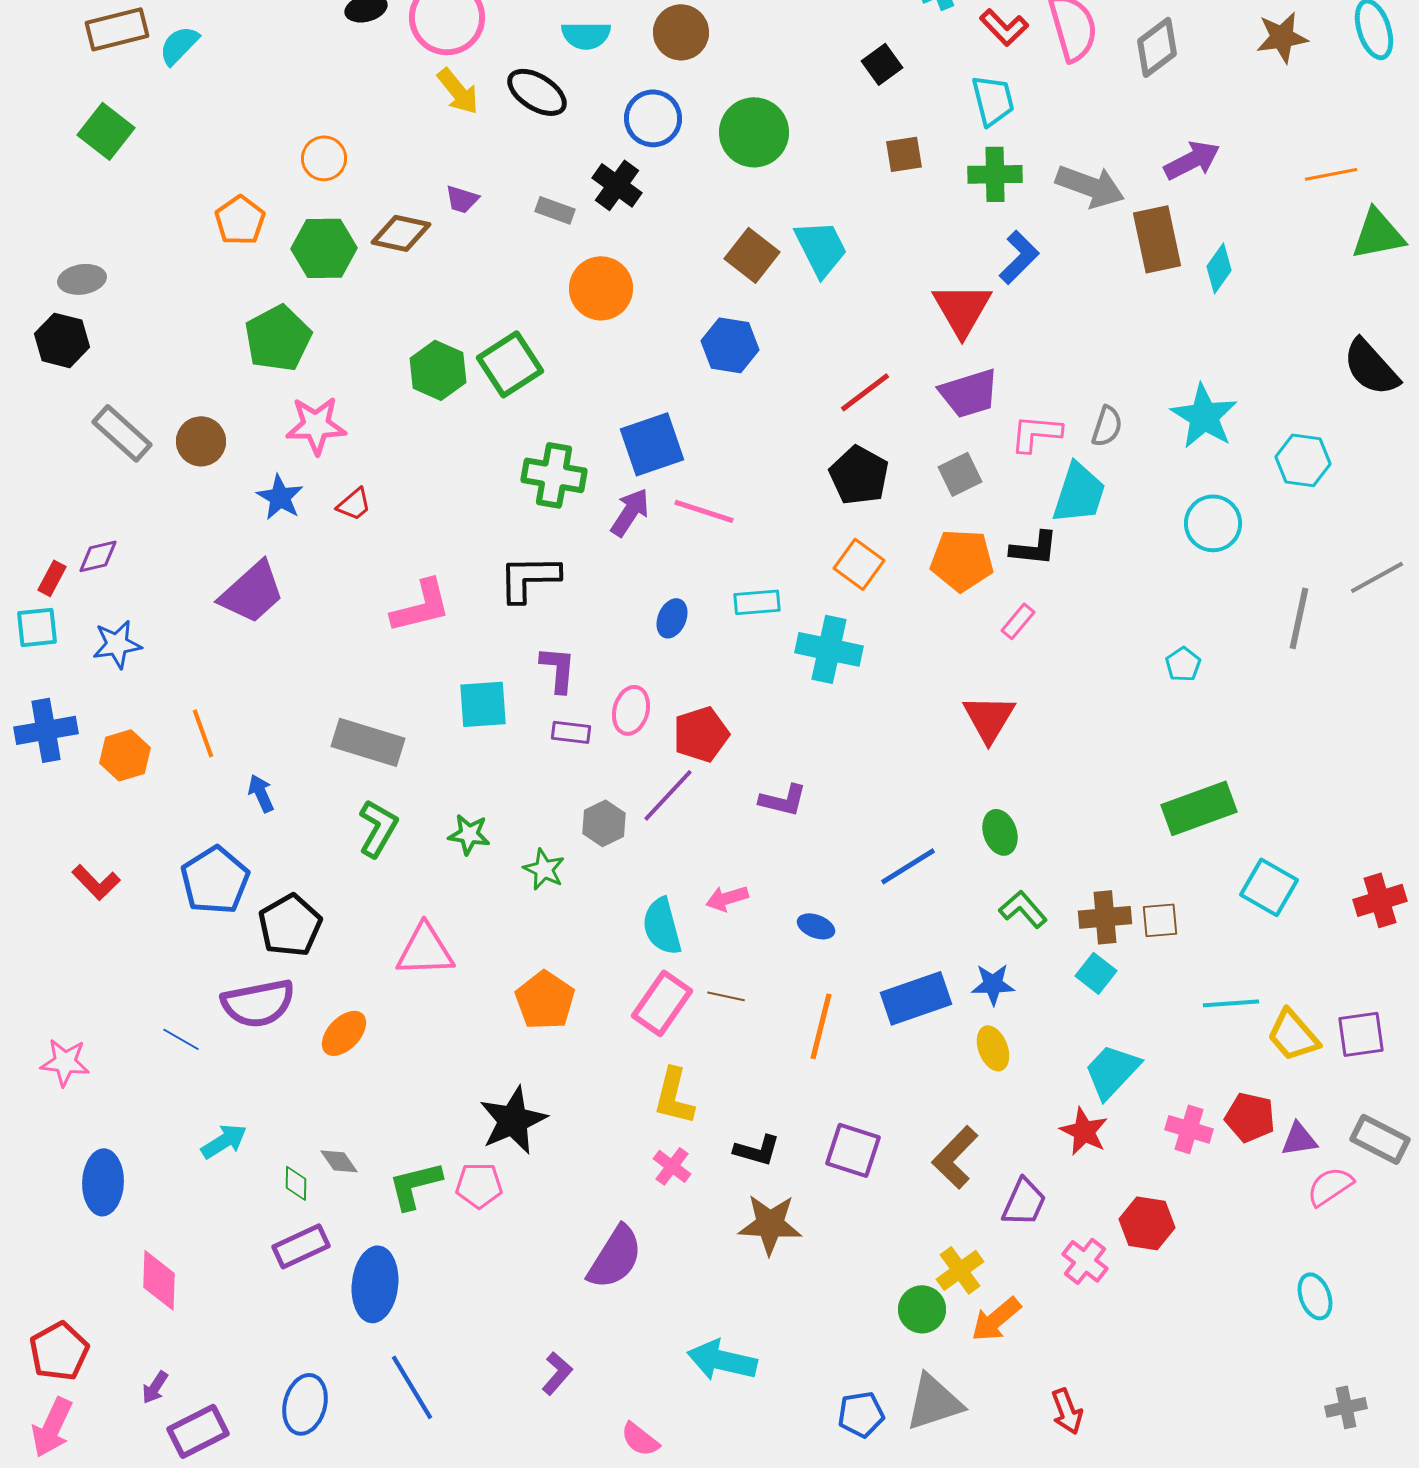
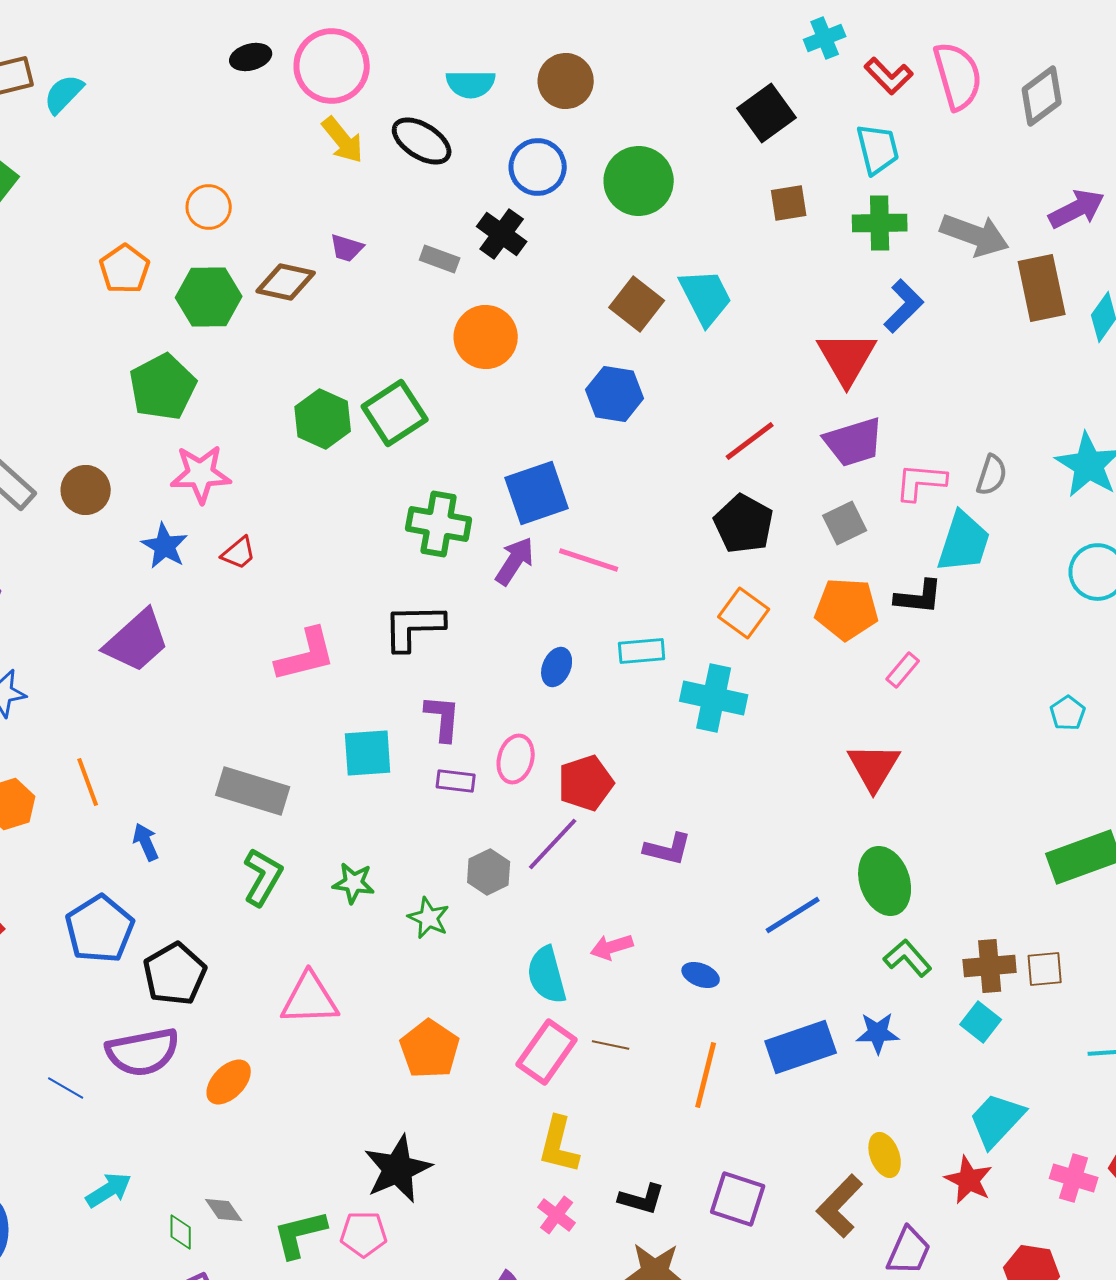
black square: (882, 64) -> (767, 113), size x1.4
green ellipse: (1000, 832) -> (885, 881), size x1.5
yellow ellipse: (993, 1048) -> (885, 1155), moved

